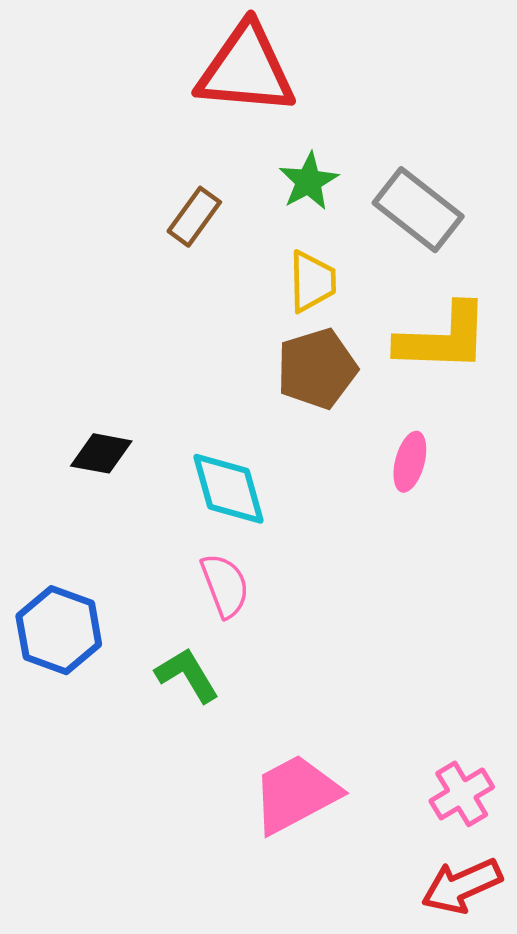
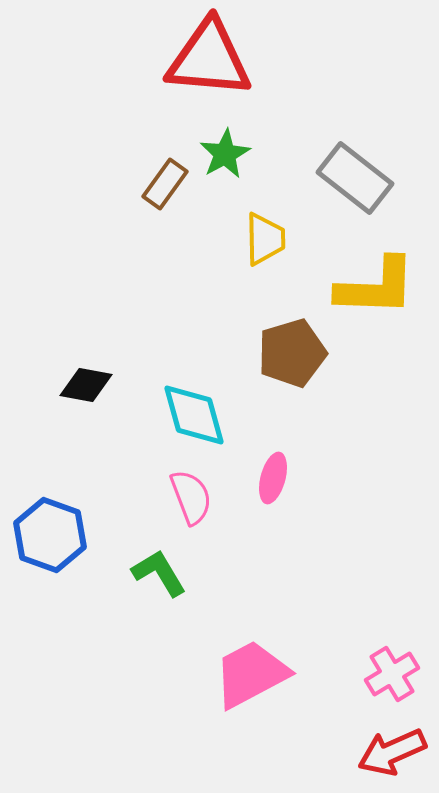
green star: (309, 181) -> (225, 154), moved
brown pentagon: (317, 369) -> (292, 353), moved
pink ellipse: (410, 462) -> (273, 478), moved

